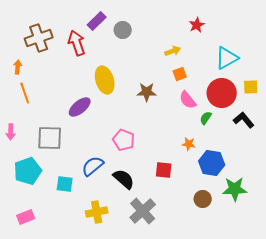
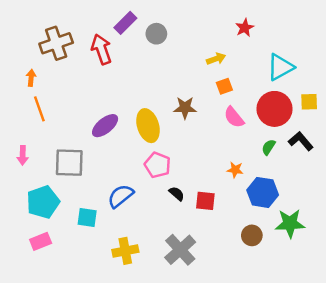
yellow ellipse: (105, 80) -> (148, 126), moved
green semicircle: (206, 118) -> (269, 147), moved
black semicircle: (124, 179) -> (177, 194), moved, size x0.6
pink rectangle: (26, 217) -> (41, 241), moved

